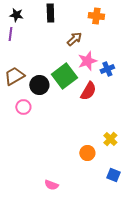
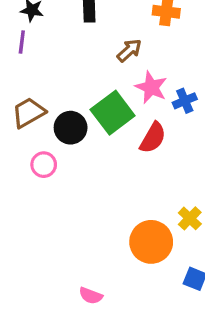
pink star: (87, 61) -> (151, 87), turned -30
orange circle: (87, 153) -> (151, 242), size x1.6

